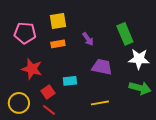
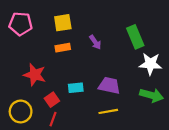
pink pentagon: (25, 33) -> (21, 24), moved
purple trapezoid: (102, 67) -> (109, 86), moved
red line: (49, 110) -> (53, 119), turned 72

